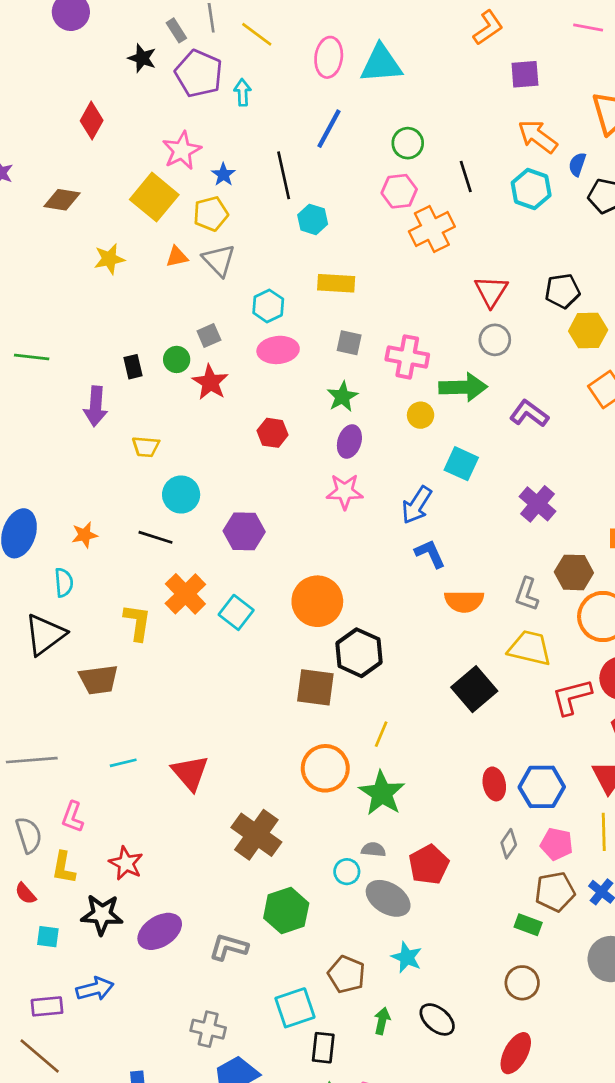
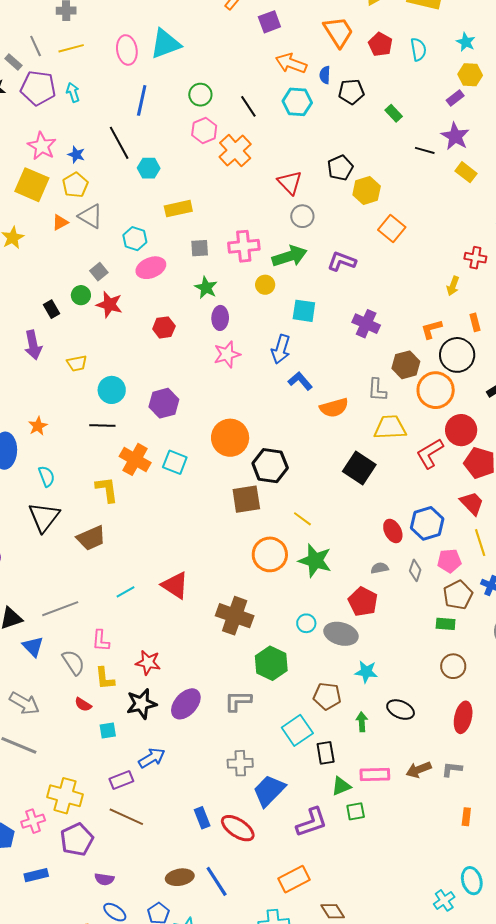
yellow line: (257, 34) -> (71, 48), turned -35
orange star: (85, 535) -> (38, 426), moved
yellow line: (381, 734) -> (302, 519), turned -60
gray semicircle: (373, 850) -> (380, 568), moved

